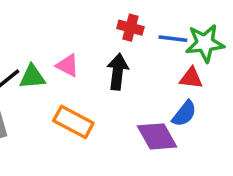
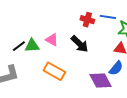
blue line: (173, 39) -> (108, 17), moved
black arrow: (118, 72) -> (80, 44), turned 126

